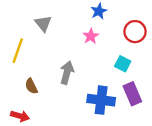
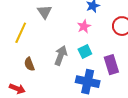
cyan square: (123, 64) -> (85, 51), moved, turned 32
purple rectangle: (132, 94) -> (111, 65), moved

